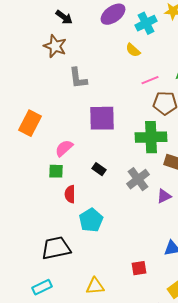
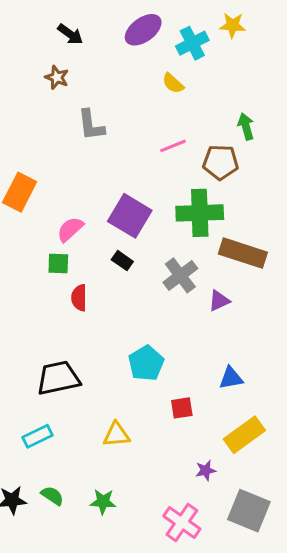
brown star: (55, 46) -> (57, 77), size x0.7
pink line: (150, 80) -> (173, 146), moved
purple square: (102, 118) -> (130, 216), moved, turned 32
cyan pentagon: (91, 220) -> (146, 363), moved

